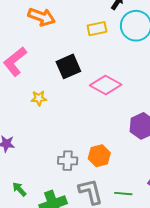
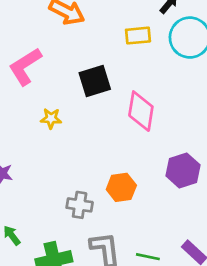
pink diamond: (106, 85) -> (141, 111), turned 64
orange hexagon: (99, 156) -> (121, 187), moved

